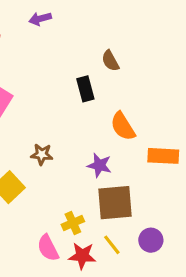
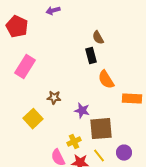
black rectangle: (85, 89) -> (91, 56), moved
purple star: (99, 165) -> (82, 111), moved

